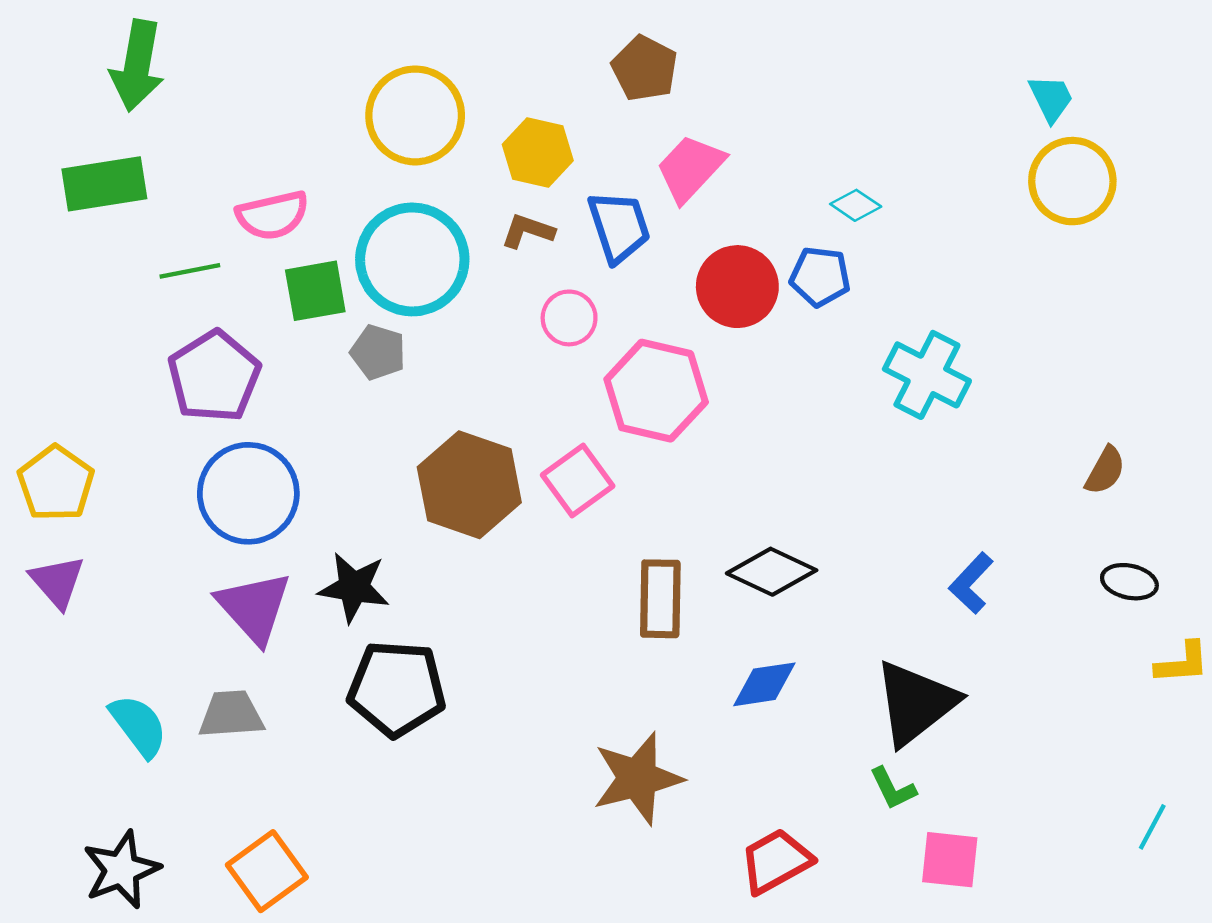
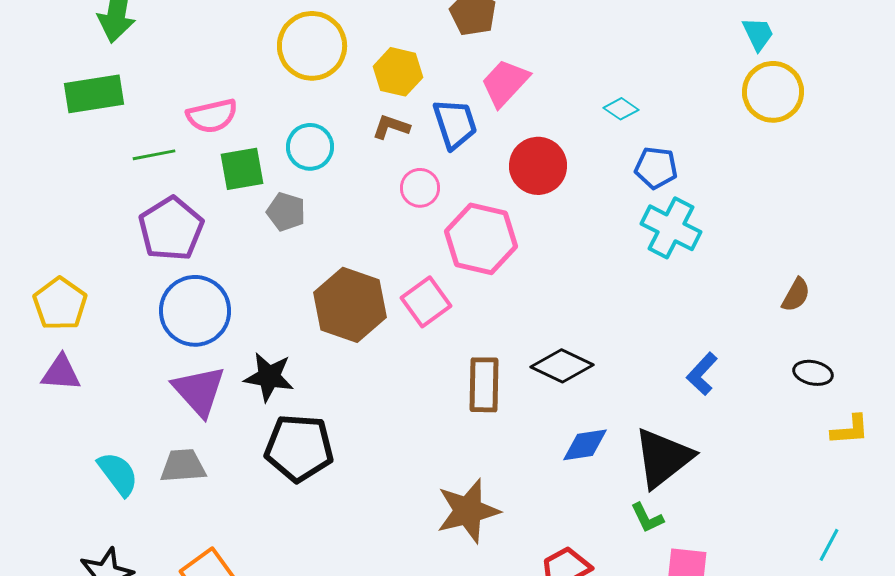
cyan circle: (412, 259) -> (310, 147), size x0.6
blue pentagon: (820, 277) -> (656, 168), moved
purple triangle: (57, 582) -> (61, 373), turned -45
blue diamond: (764, 684) -> (585, 445), moved

